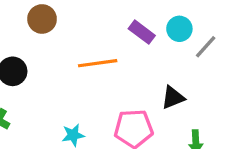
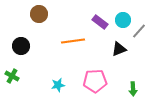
black triangle: (173, 97) -> (119, 49), moved

